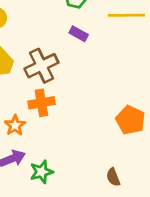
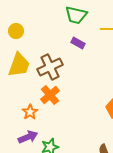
orange cross: (41, 103) -> (50, 95), turned -30

